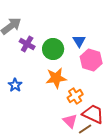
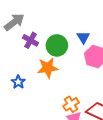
orange star: (56, 78) -> (48, 68), moved
orange cross: (75, 96) -> (71, 104), moved

